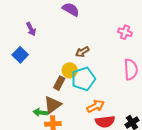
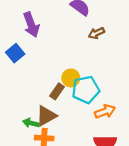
purple arrow: (31, 29) -> (31, 25), size x1.5
brown arrow: (82, 52) -> (96, 33), moved
orange arrow: (96, 106) -> (105, 111), moved

